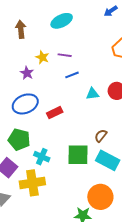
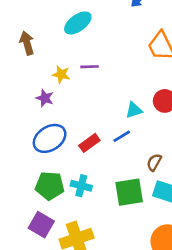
blue line: (72, 75) -> (122, 136), moved
cyan cross: (42, 157) -> (81, 186), moved

